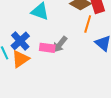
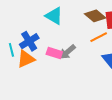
orange line: (88, 24) -> (99, 37), turned 36

